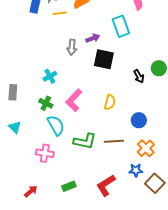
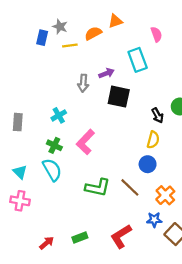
gray rectangle: (13, 92) -> (18, 122), moved
yellow semicircle: (110, 102) -> (153, 140), moved
blue circle: (139, 120) -> (148, 164), moved
cyan semicircle: (56, 125) -> (52, 170), moved
brown line: (114, 141) -> (130, 187), turned 48
pink cross: (45, 153) -> (20, 201), moved
red arrow: (31, 191) -> (47, 243), moved

